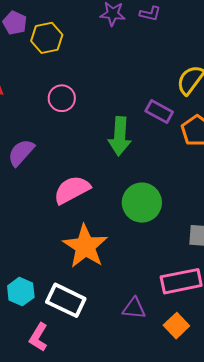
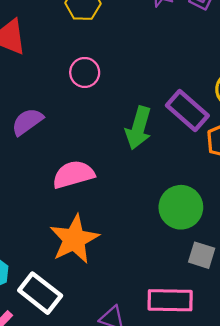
purple rectangle: (159, 111) -> (187, 111), size x1.4
green circle: (142, 203) -> (181, 207), moved

